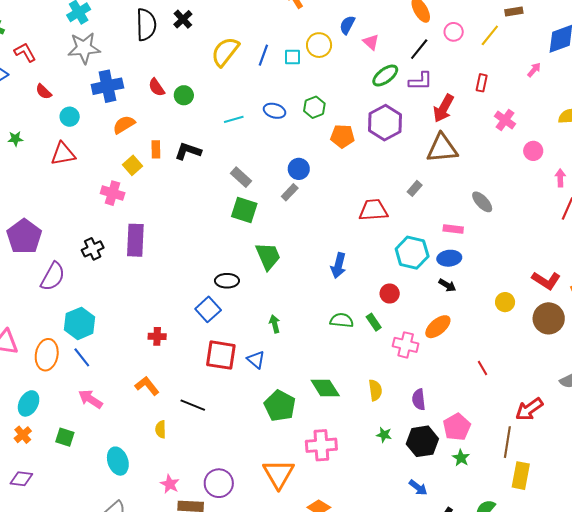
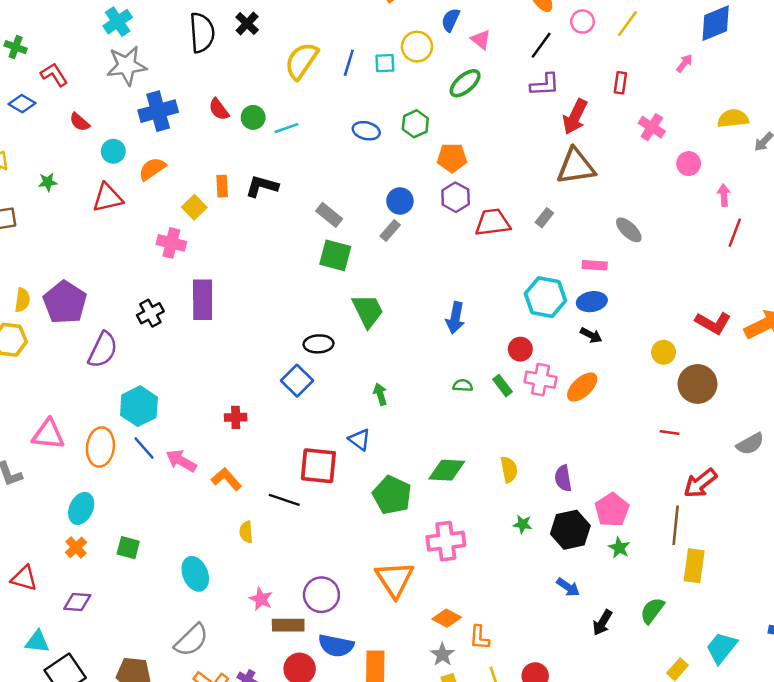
green ellipse: (385, 76) -> (465, 83), moved
cyan line: (234, 119) -> (286, 128), moved
purple hexagon: (385, 123) -> (456, 197), moved, size x0.7
orange semicircle: (124, 125) -> (152, 169), moved
red trapezoid: (373, 210) -> (493, 222), moved
brown circle: (549, 318) -> (698, 384), moved
green semicircle: (342, 320) -> (463, 385), size x0.7
pink cross: (406, 345) -> (540, 380), moved
red square: (221, 355) -> (318, 466), moved
red line: (483, 368) -> (670, 433), moved, turned -49
green diamond: (325, 388) -> (447, 470), turned -52
pink arrow: (90, 399) -> (181, 461), moved

